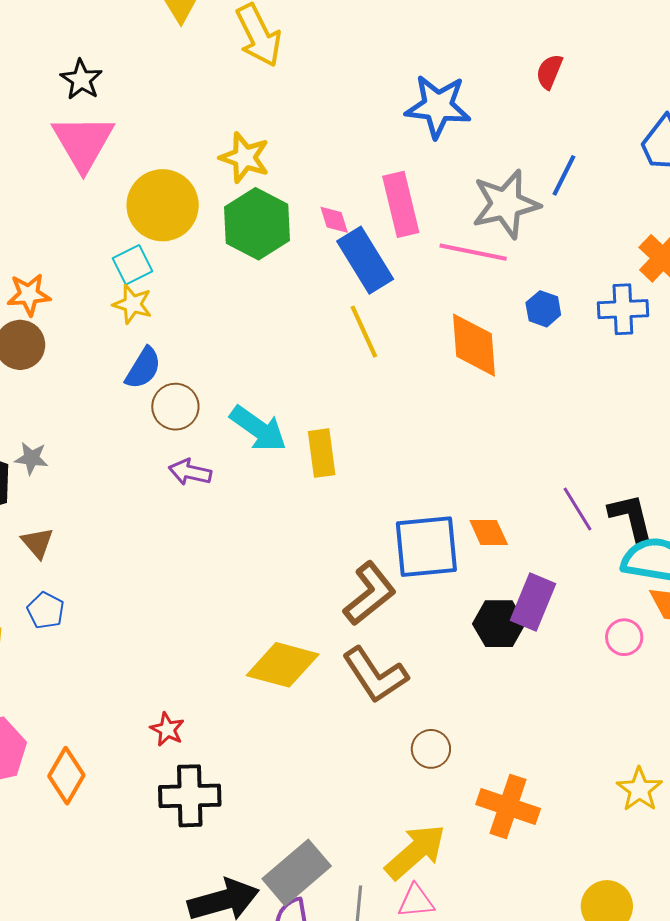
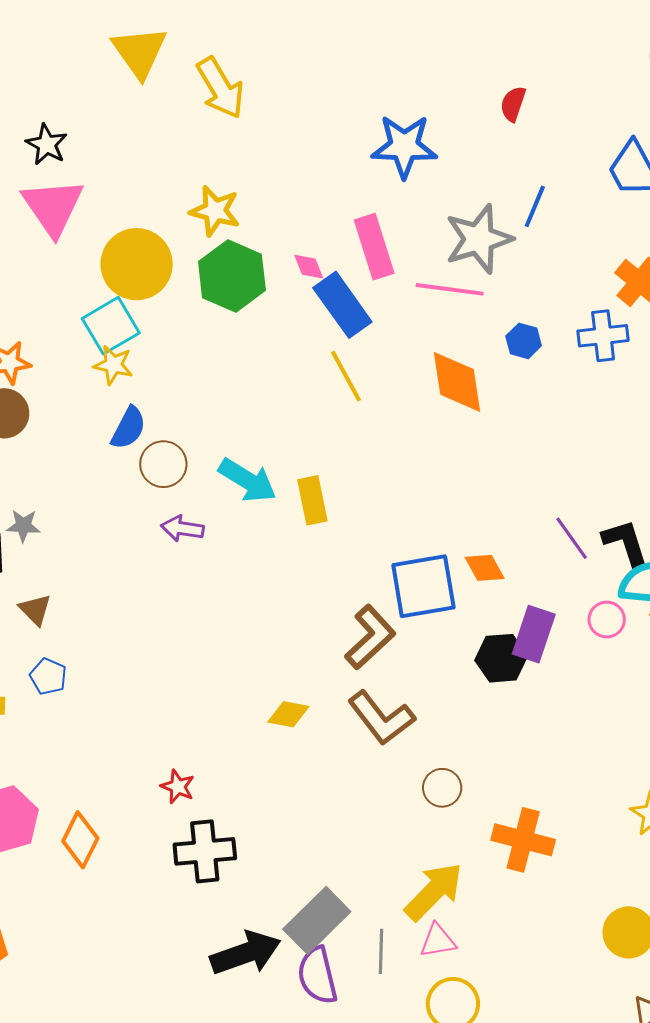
cyan square: (133, 265) -> (111, 326), size x1.4
pink circle: (624, 637) -> (607, 620), moved
yellow diamond: (283, 665) -> (288, 714), size x0.6

